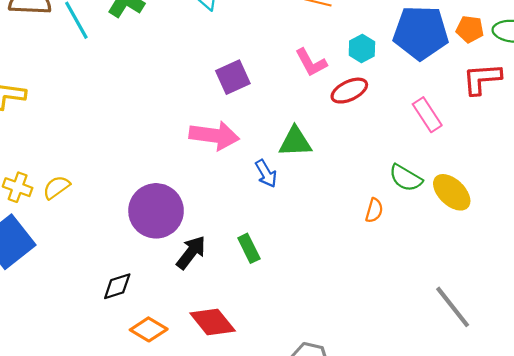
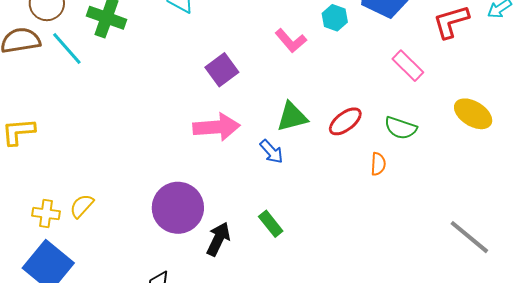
red ellipse: (349, 91) -> (345, 121), moved
yellow ellipse: (452, 192) -> (473, 114), moved

